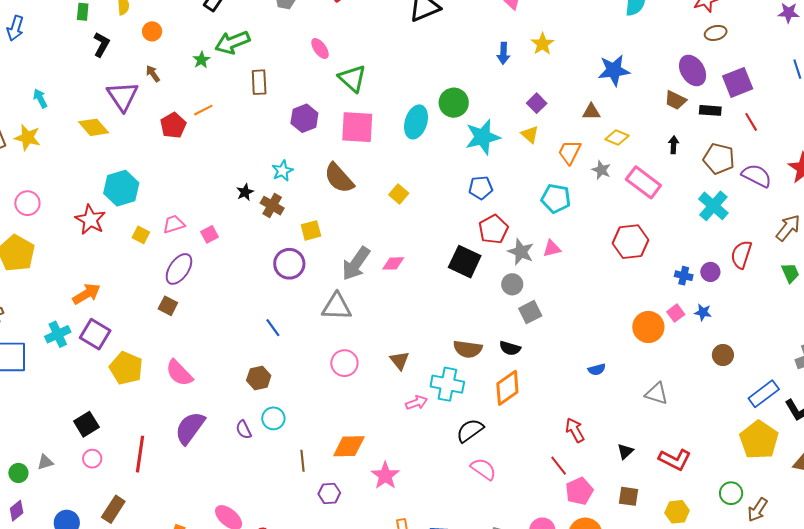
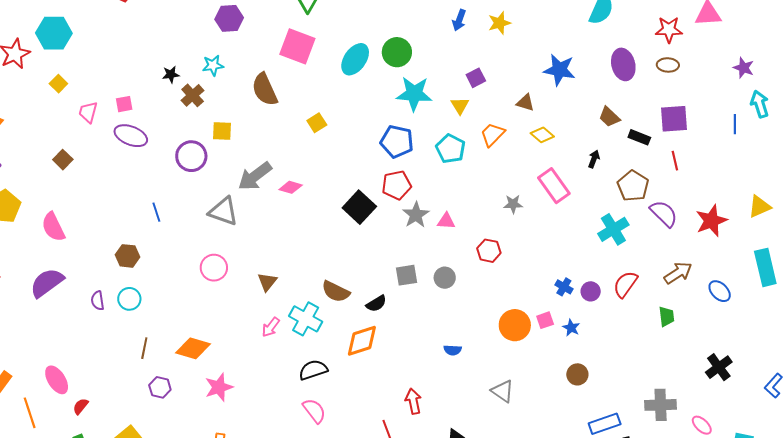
purple ellipse: (693, 70) -> (623, 64), moved
purple hexagon: (304, 118) -> (229, 18), moved
gray star: (601, 170) -> (513, 204), moved, turned 30
blue pentagon: (481, 188) -> (397, 142), size x1.4
cyan pentagon: (556, 198) -> (450, 149), moved
pink trapezoid: (174, 224) -> (88, 112), moved, turned -75
red hexagon: (630, 242) -> (489, 251), moved, size x0.7
purple ellipse: (179, 269) -> (131, 136), moved, turned 60
gray circle: (512, 284) -> (445, 278), moved
black semicircle: (510, 348) -> (376, 304), turned -65
pink arrow: (417, 403) -> (271, 327), turned 130

